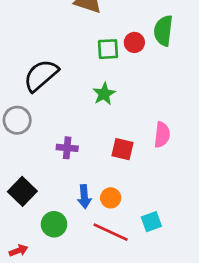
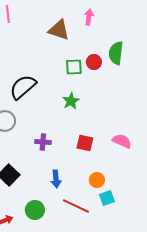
pink semicircle: (162, 135) -> (122, 141), moved, turned -72
orange circle: (111, 198) -> (97, 180), moved
green circle: (54, 224) -> (35, 210), moved

